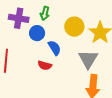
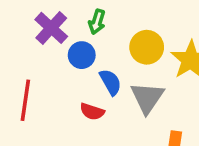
purple cross: (19, 18) -> (51, 28), turned 30
gray triangle: (88, 59) -> (147, 98), moved

